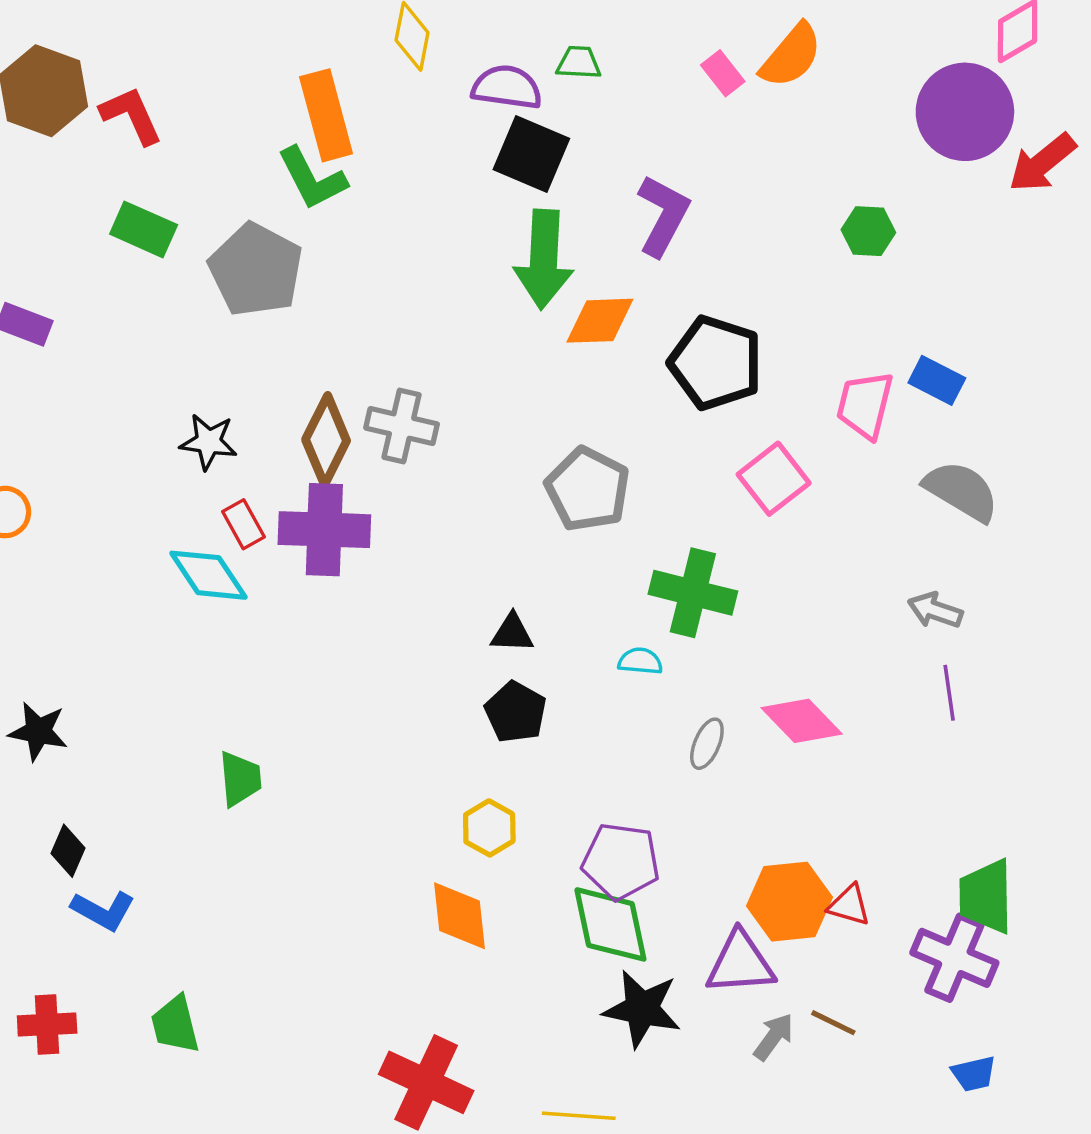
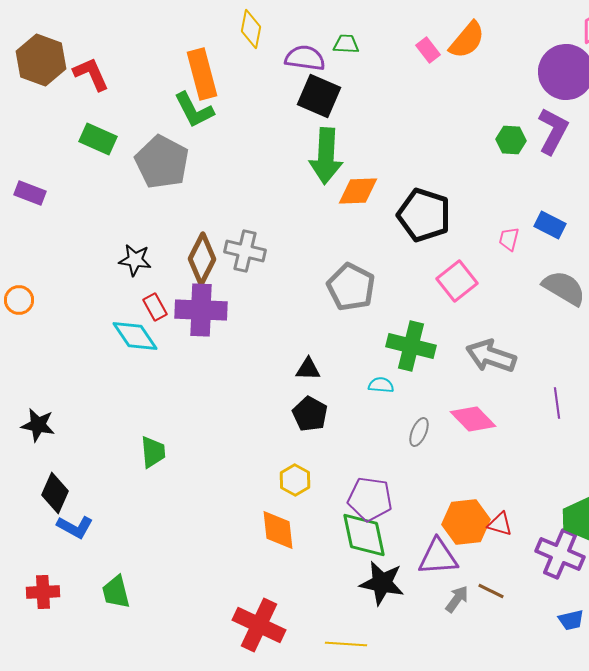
purple L-shape: (663, 215) -> (553, 131), moved
pink trapezoid: (865, 405) -> (509, 239), size x0.6
gray arrow: (935, 610) -> (491, 356), moved, size x1.6
black diamond: (68, 851) -> (55, 493), size x1.4

